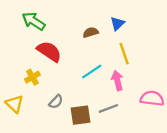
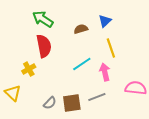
green arrow: (34, 21) -> (43, 19), moved
red semicircle: (49, 51) -> (44, 46), turned 45
gray semicircle: (56, 102) -> (50, 103), moved

